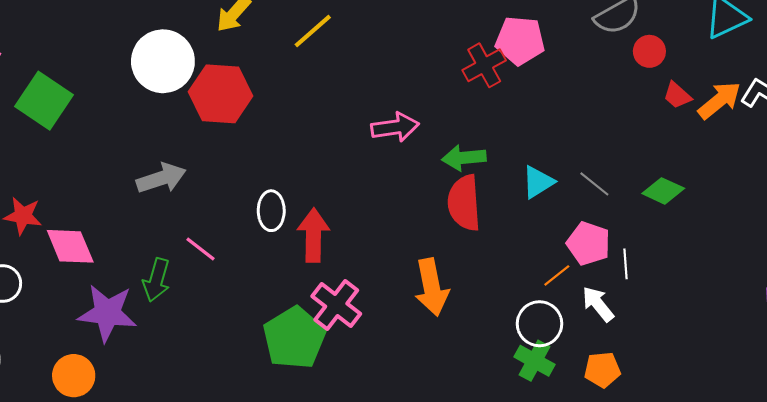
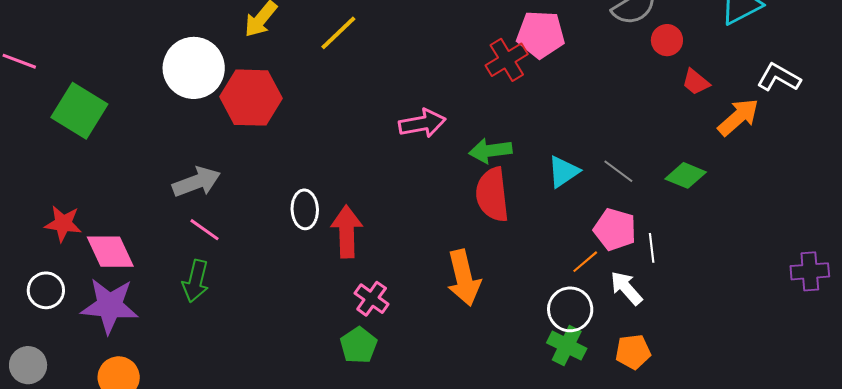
orange arrow: (719, 100) -> (738, 117), moved
pink line: (201, 249) -> (205, 230), moved
pink cross: (336, 305) -> (372, 299), size x0.7
purple star: (107, 313) -> (110, 306), moved
green pentagon: (294, 338) -> (358, 345), moved, size x0.6

